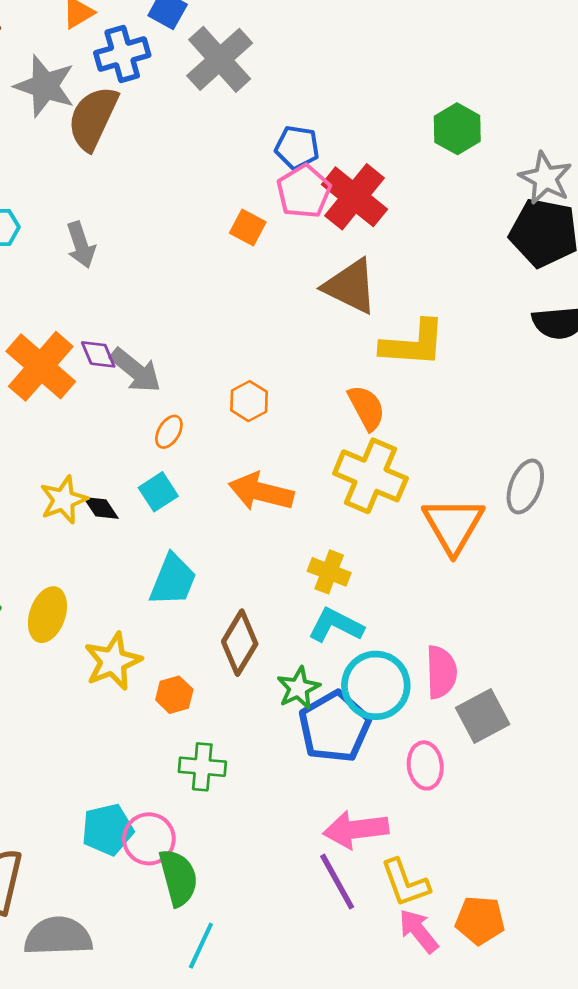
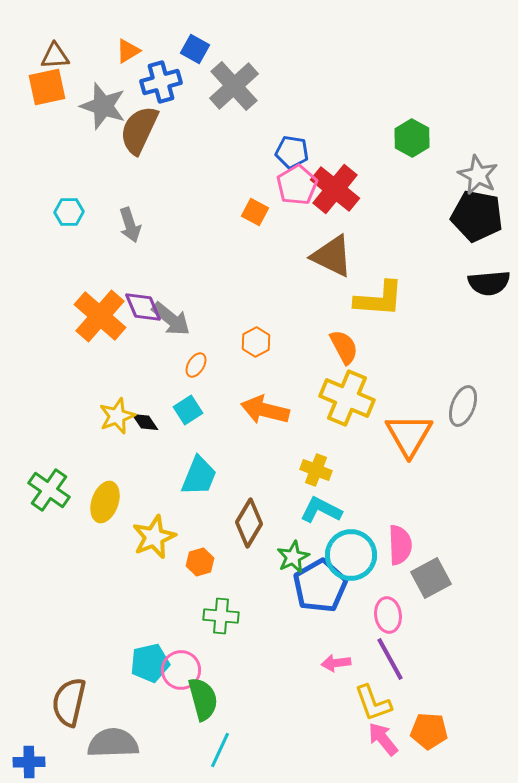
purple diamond: (98, 354) -> (143, 307), size x1.4
pink arrow: (356, 830) -> (336, 663), size x0.6
purple line: (337, 882) -> (390, 659), moved

